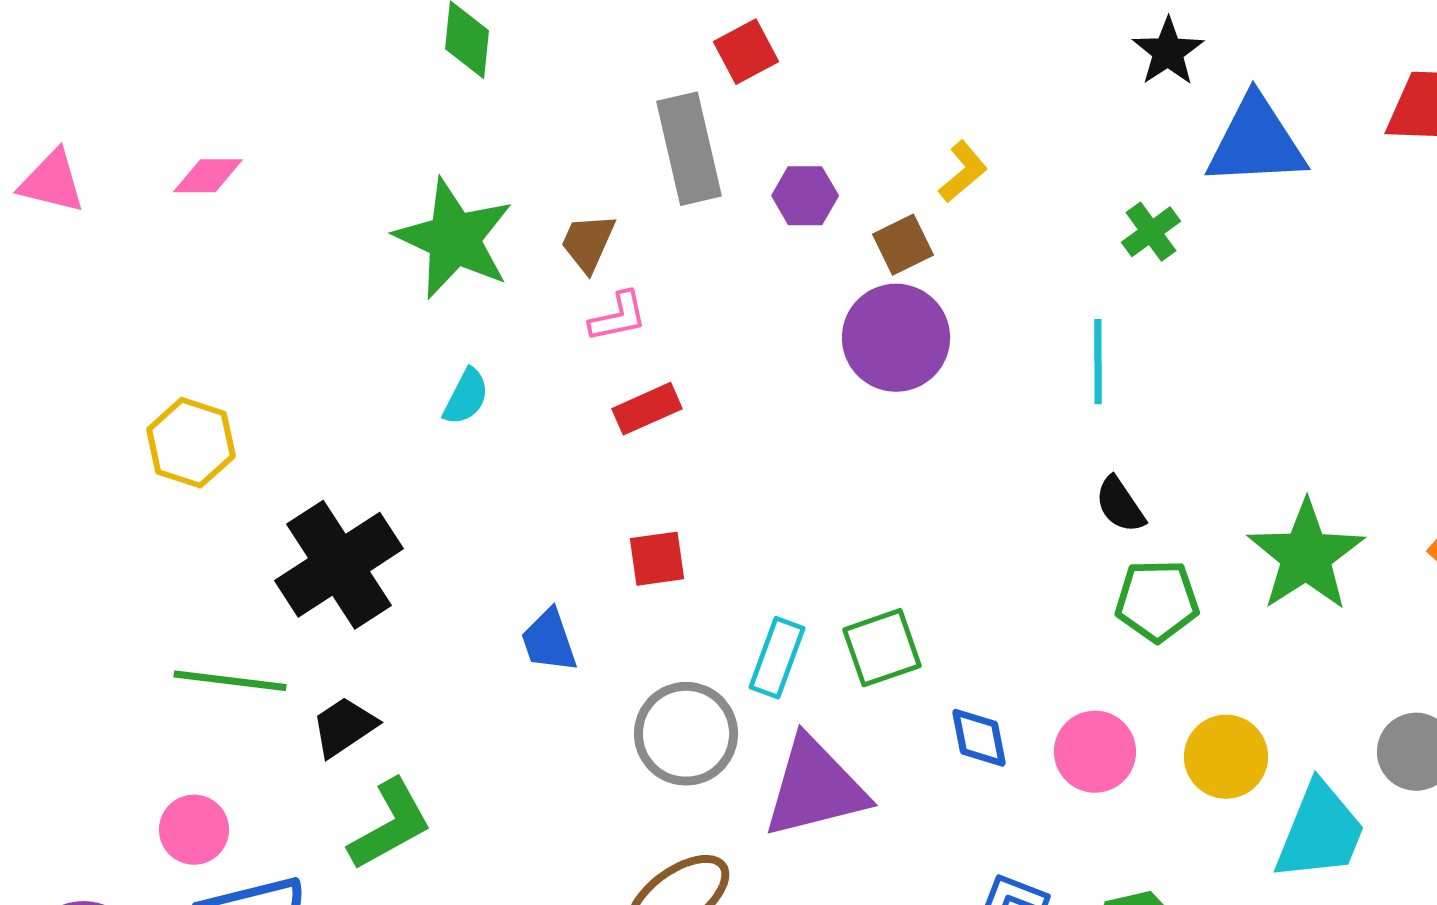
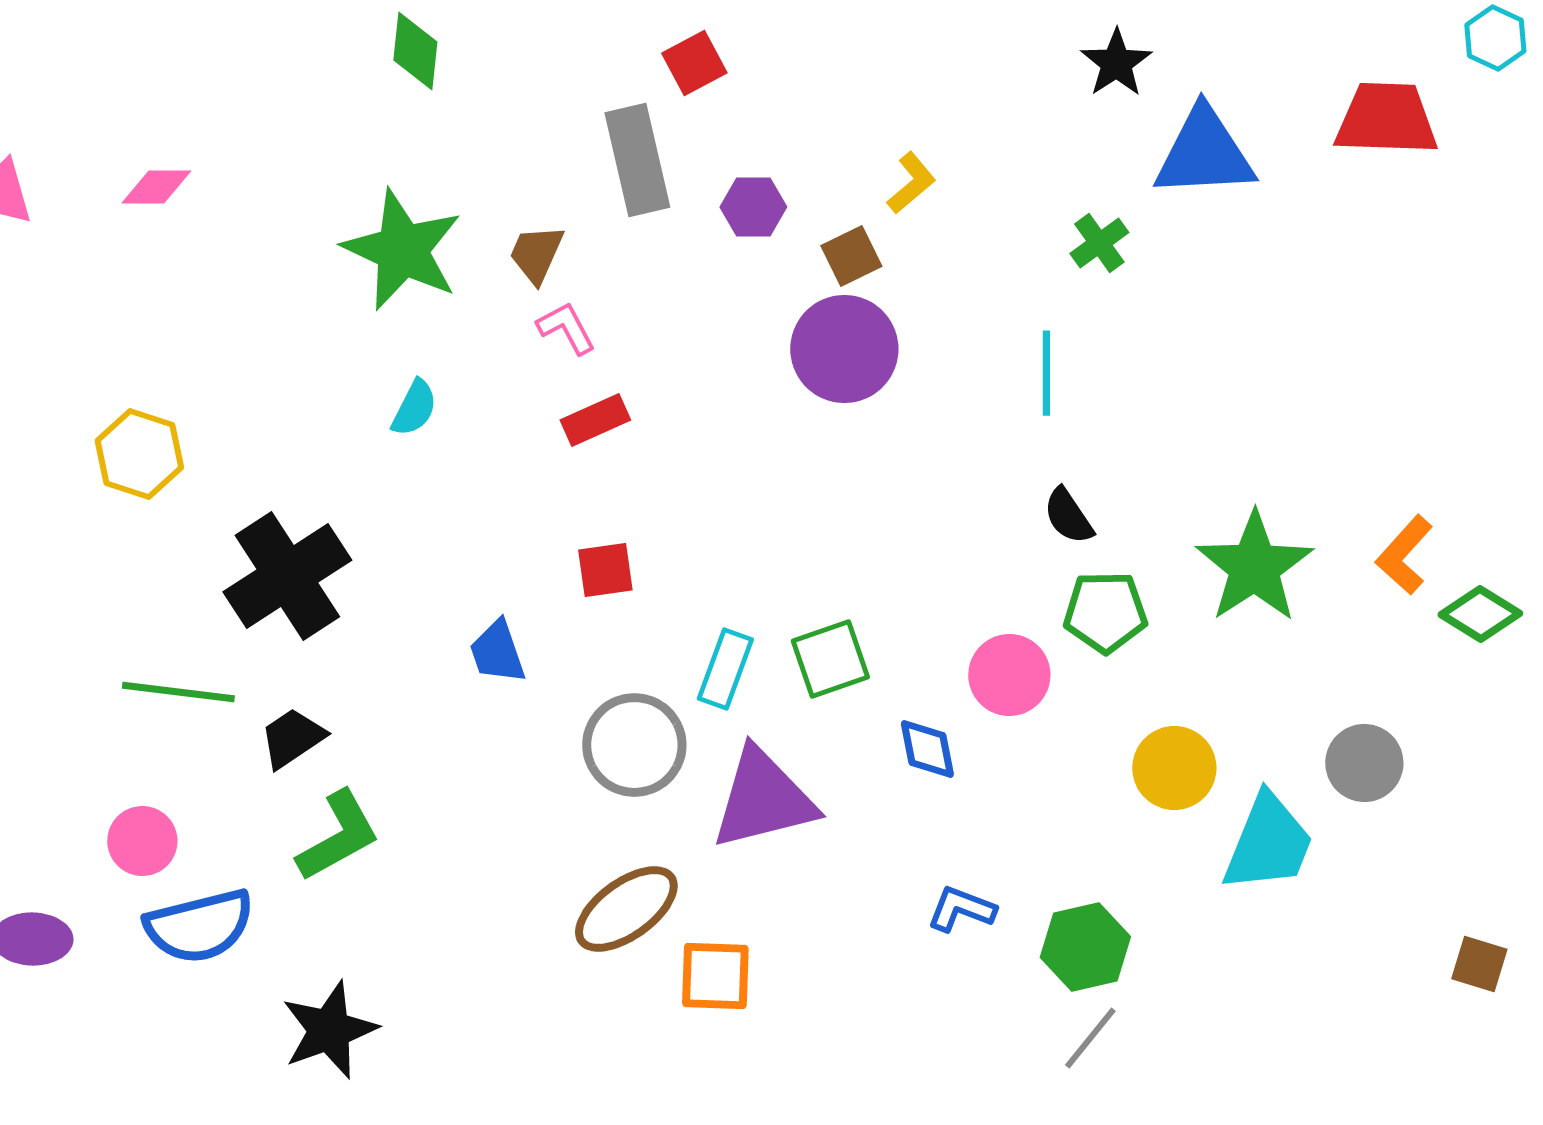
pink L-shape: (618, 317) -> (566, 328), turned -106
pink circle: (1095, 752) -> (1009, 675), moved

